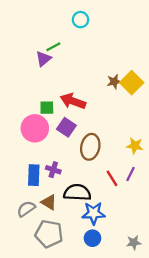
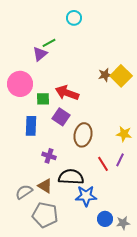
pink circle: (35, 128) -> (20, 84), moved
blue rectangle: (34, 175) -> (31, 126), moved
blue circle: (92, 238) -> (105, 219), moved

